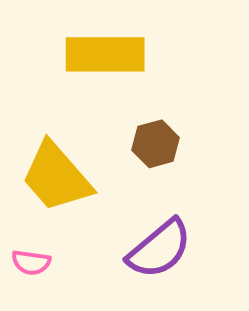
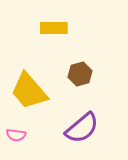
yellow rectangle: (105, 54) -> (54, 28), size x0.7

